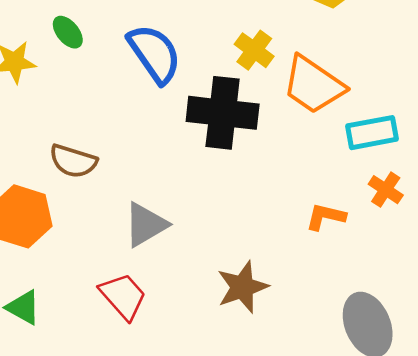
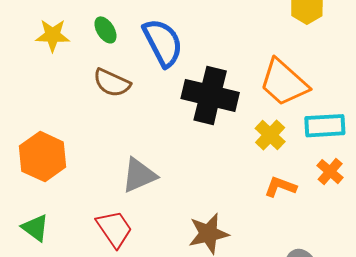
green ellipse: (68, 32) -> (105, 30), moved
yellow cross: (254, 50) -> (270, 135), moved
brown semicircle: (73, 161) -> (112, 83), moved

